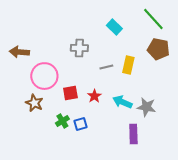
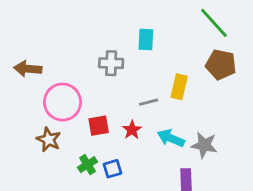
cyan rectangle: (114, 27) -> (146, 40), moved, turned 49
gray line: (106, 67) -> (149, 102), moved

